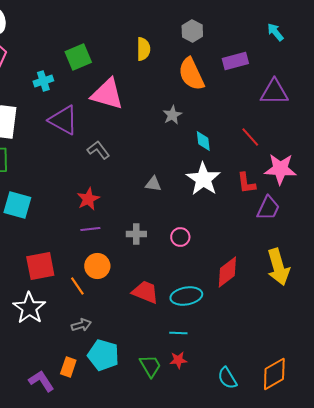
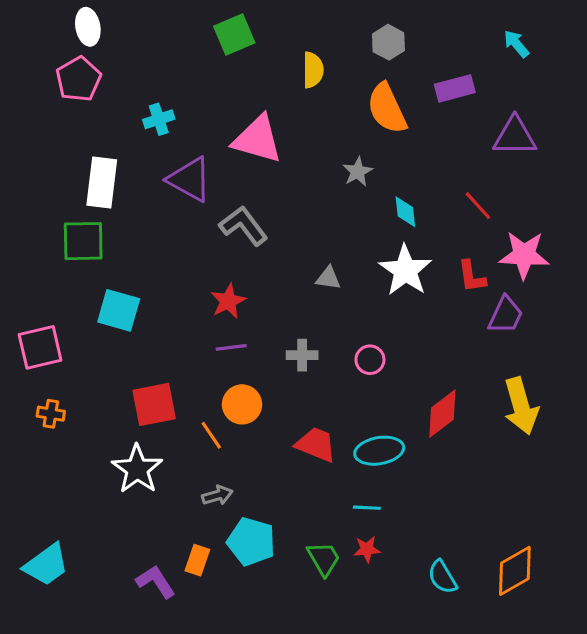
green square: (78, 57) -> (234, 34), moved
gray L-shape: (98, 150) -> (244, 226), size x1.4

